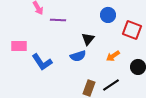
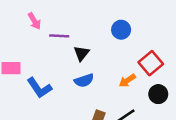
red square: (132, 30) -> (151, 63), moved, turned 30
black triangle: (88, 39) -> (81, 53), moved

